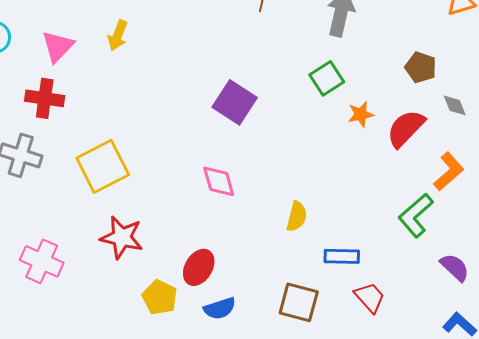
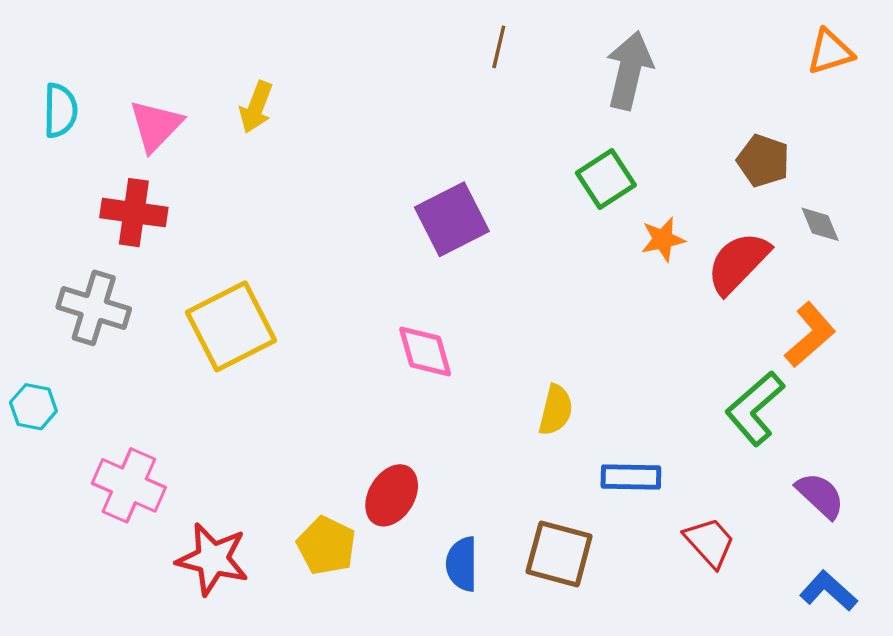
purple square: (235, 102) -> (452, 219), turned 30
red star: (122, 237) -> (213, 559), moved
red trapezoid: (370, 297) -> (710, 542), moved
blue semicircle: (220, 308) -> (462, 564), moved, turned 108

